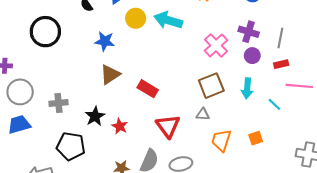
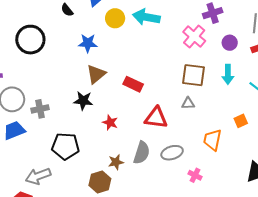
purple cross: (249, 32) -> (213, 13), moved, turned -30
brown square: (211, 86) -> (194, 75), turned 35
gray cross: (58, 103) -> (40, 109), moved
black star: (95, 116) -> (83, 101), moved, turned -30
red triangle: (168, 126) -> (156, 118), turned -40
orange trapezoid: (221, 140) -> (212, 140), moved

